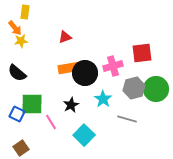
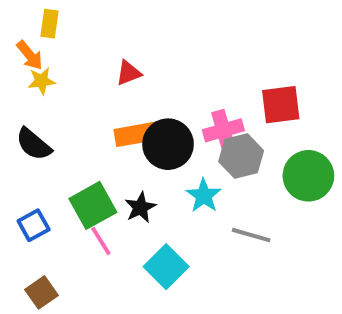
gray hexagon: (134, 88) -> (241, 156), moved
green square: (32, 104) -> (93, 205), moved, turned -30
blue square: (17, 114) -> (34, 225), turned 35

